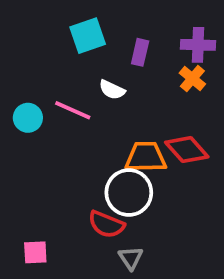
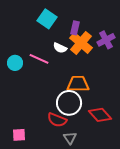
cyan square: (88, 36) -> (47, 19), turned -36
purple cross: (198, 45) -> (106, 40), moved, turned -30
orange cross: (192, 79) -> (81, 43), moved, size x1.6
red diamond: (187, 150) -> (100, 115), moved

